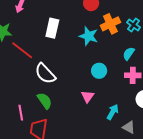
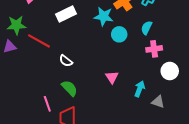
white rectangle: (52, 28) -> (66, 14), turned 60
cyan circle: (99, 71) -> (119, 34), moved
white semicircle: (45, 74) -> (66, 61), size x0.6

